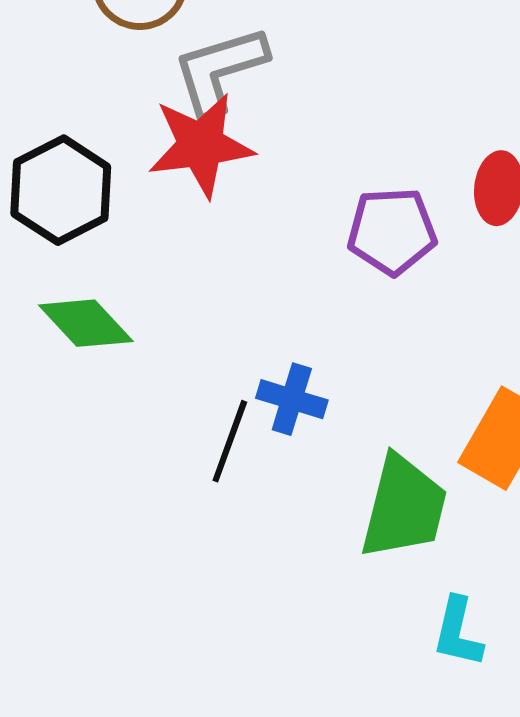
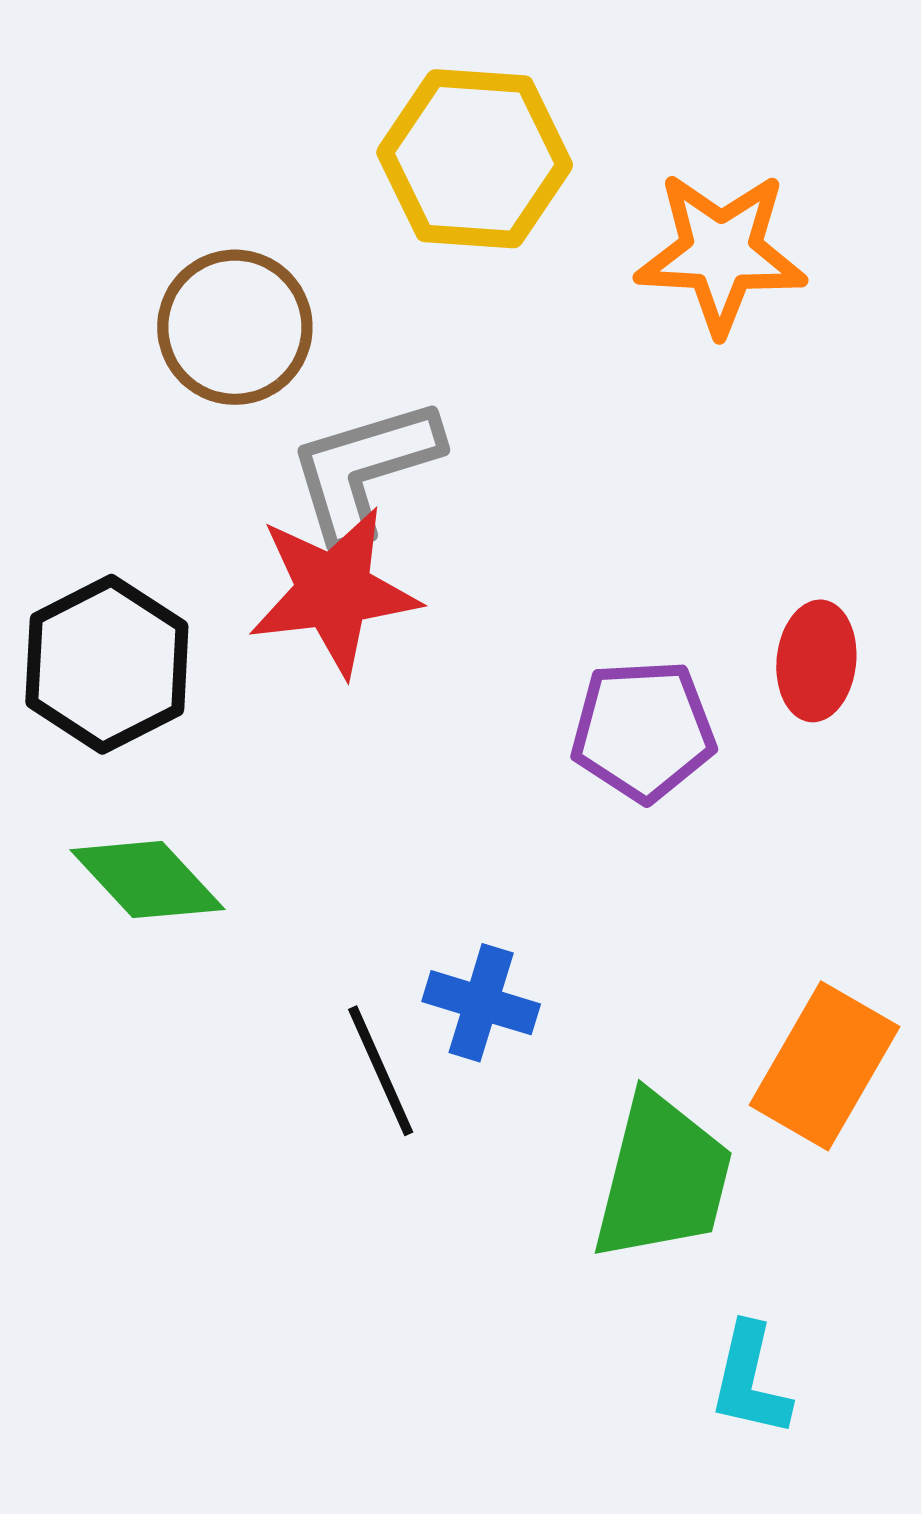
black line: (230, 441) -> (381, 1071), turned -44

